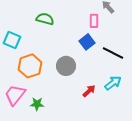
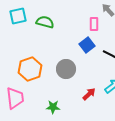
cyan square: (12, 40) -> (18, 16), moved, turned -36
pink trapezoid: (15, 95) -> (15, 98), turned 135
green star: (37, 104) -> (53, 107), moved

